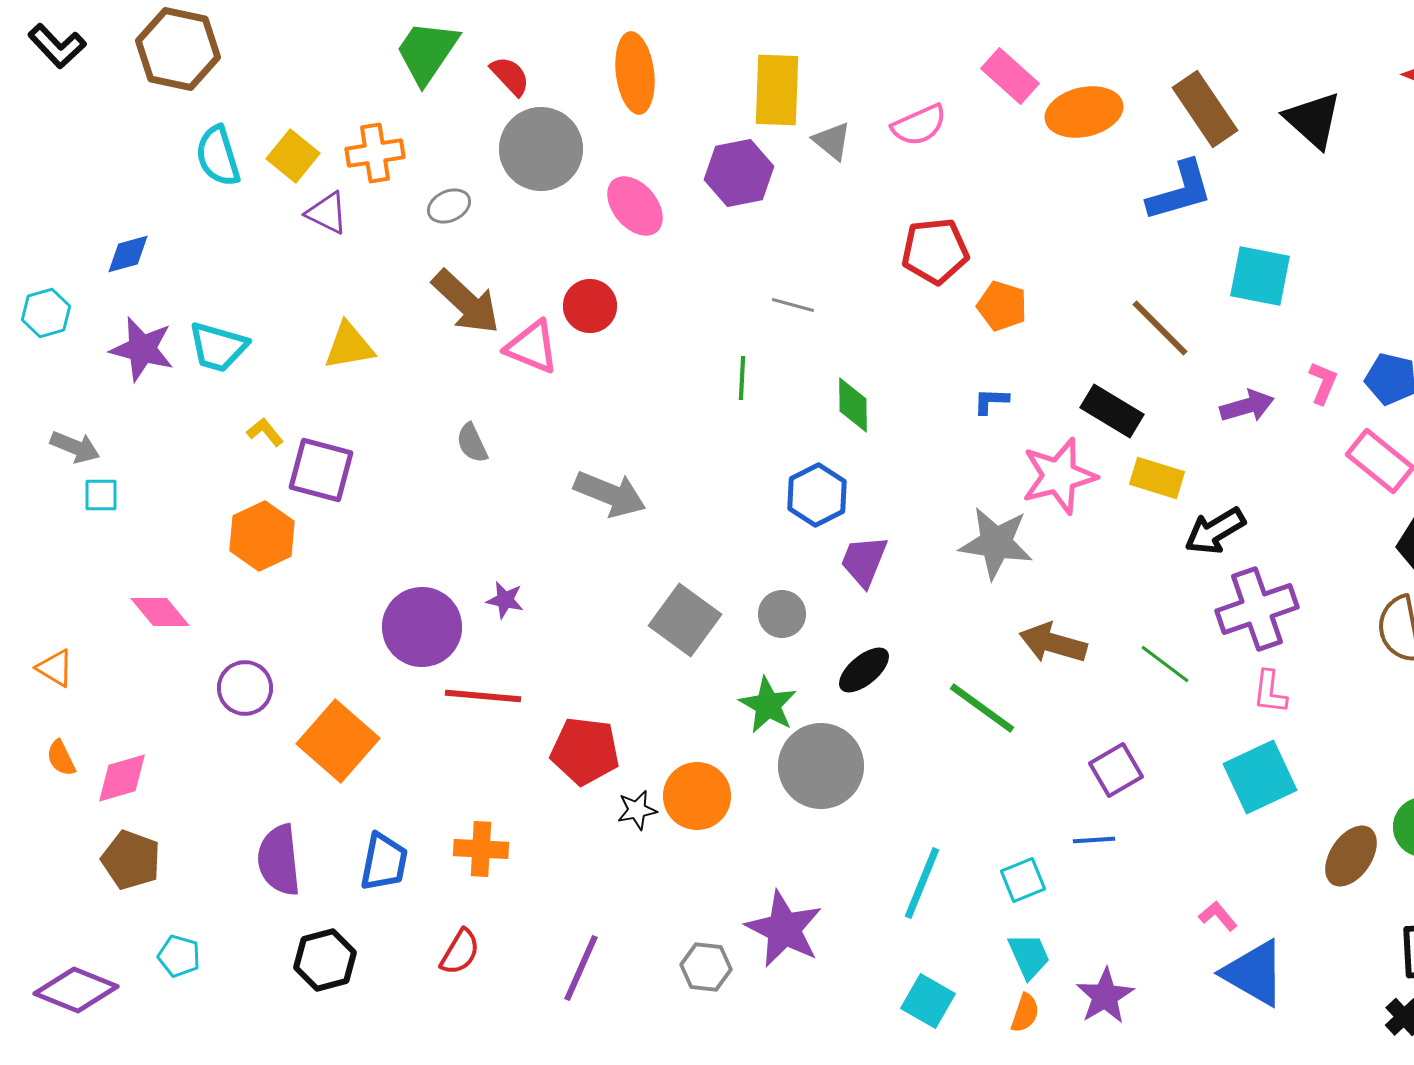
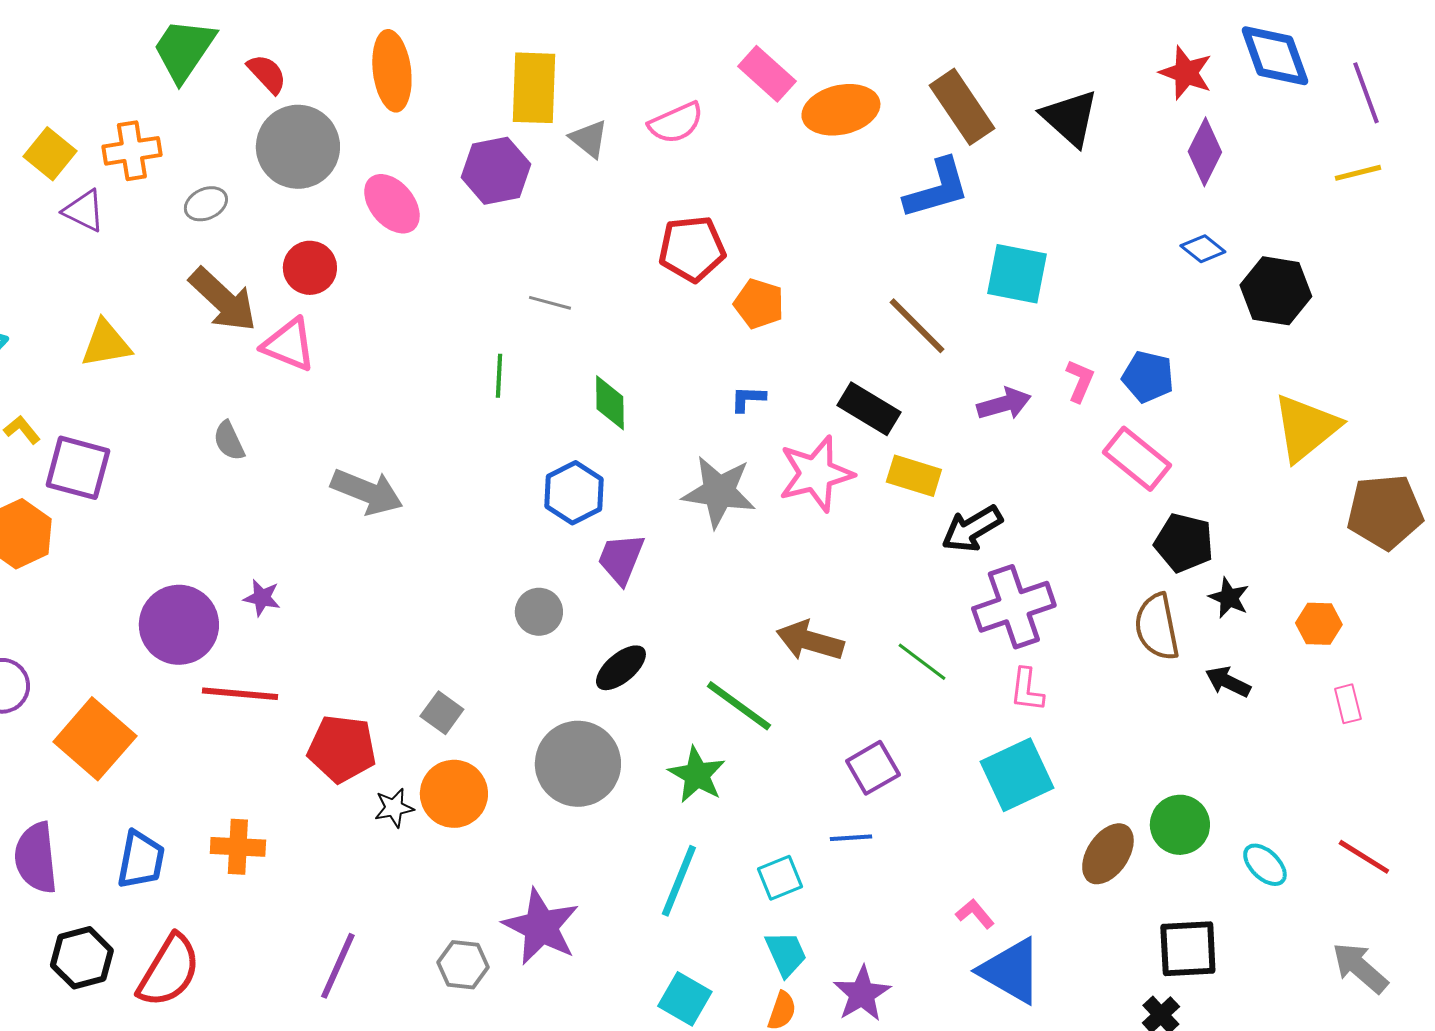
red circle: (590, 306) -> (310, 268), moved
gray star: (996, 543) -> (719, 492), moved
gray square: (685, 620) -> (442, 713), moved, size x0.6
green star: (768, 705) -> (697, 775), moved
red semicircle: (460, 952) -> (169, 971), moved, size x1.6

